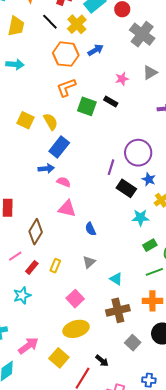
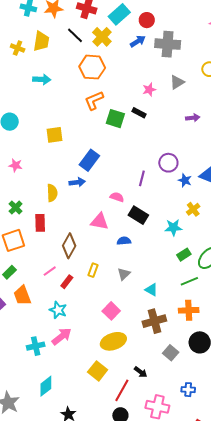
gray cross: (142, 34) -> (168, 44), turned -30
blue arrow: (96, 50) -> (138, 41), moved
yellow square: (26, 120) -> (55, 135), turned -30
yellow semicircle: (51, 122) -> (52, 193), moved, turned 30
purple circle: (138, 153) -> (168, 163), size x0.7
blue star: (149, 179) -> (185, 180), moved
pink semicircle: (64, 182) -> (117, 197), moved
black rectangle: (126, 188) -> (138, 215), moved
blue semicircle: (91, 229) -> (124, 241), turned 112
yellow rectangle: (55, 266) -> (93, 270), moved
cyan star: (22, 295) -> (58, 310), turned -30
pink arrow: (28, 346) -> (62, 336), moved

